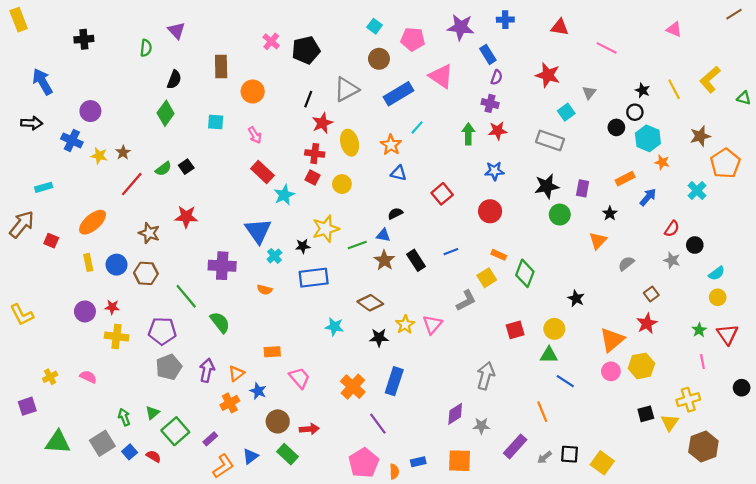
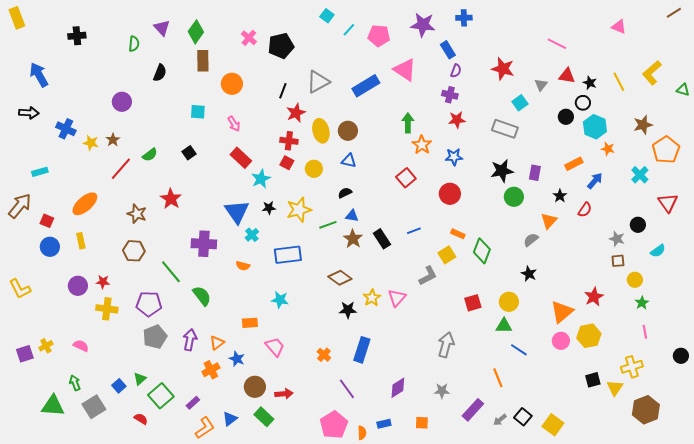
cyan square: (375, 26) -> (327, 16), moved
red triangle: (560, 27) -> (567, 76), moved
brown circle: (379, 59) -> (348, 131), moved
purple circle: (90, 111) -> (122, 102), moved
green diamond: (166, 113) -> (196, 32), moved
cyan line: (417, 127) -> (349, 30), moved
green arrow: (468, 134) -> (408, 123), moved
orange star: (391, 145) -> (422, 145), moved
black square: (186, 167) -> (189, 153), moved
blue triangle: (399, 173) -> (349, 161), moved
black semicircle: (395, 213) -> (345, 193), moved
red star: (186, 217) -> (171, 199), turned 30
red semicircle: (672, 229) -> (585, 210), moved
black star: (303, 246) -> (269, 208), moved
gray semicircle: (626, 264) -> (531, 240), moved
blue circle: (117, 265) -> (50, 247), moved
brown square: (651, 294) -> (618, 261), moved, turned 32
yellow circle: (718, 297) -> (635, 280), moved
cyan star: (334, 327) -> (280, 300), moved
red triangle: (727, 334) -> (668, 203), moved
orange cross: (353, 387) -> (324, 355), size x0.6
purple square: (27, 406) -> (25, 354), moved
purple diamond: (455, 414) -> (398, 388), moved
green arrow: (124, 417) -> (75, 383), moved
blue square: (130, 452) -> (119, 386), moved
black square: (570, 454) -> (523, 417), turned 36
orange square: (460, 461) -> (422, 423), size x0.6

